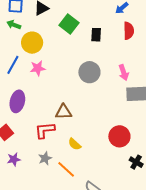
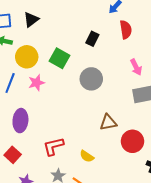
green square: (69, 24) -> (60, 58), moved
black rectangle: (96, 35) -> (92, 39), turned 32
pink arrow: (124, 72) -> (136, 67), moved
brown triangle: (64, 112) -> (108, 122), moved

